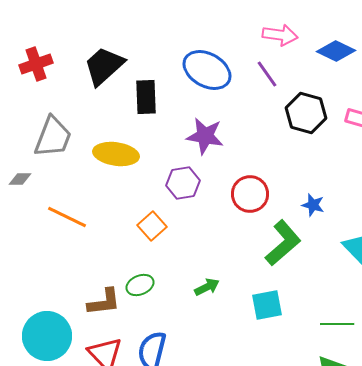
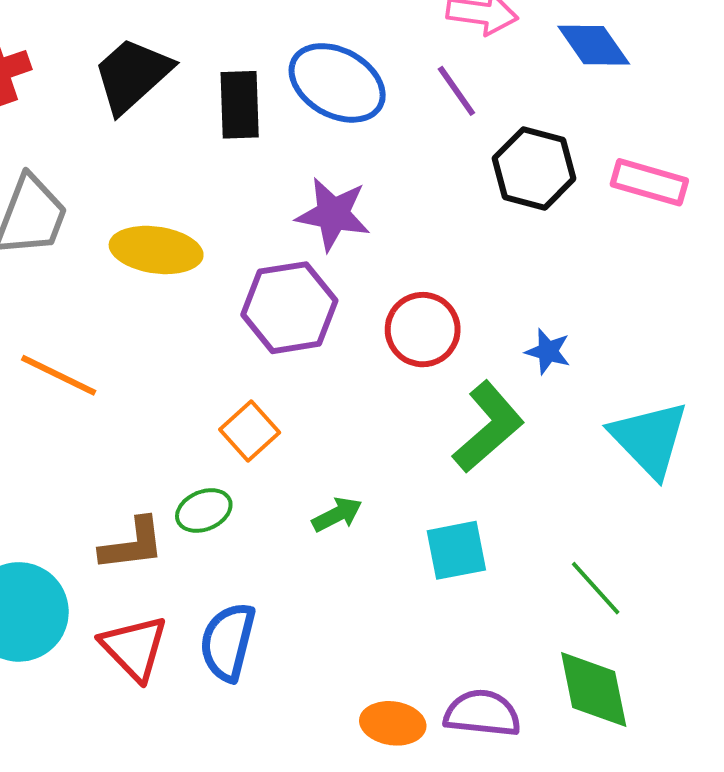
blue diamond: (336, 51) -> (594, 45), turned 30
black rectangle: (146, 97) -> (240, 105), moved
purple hexagon: (183, 183) -> (289, 308), size x1.4
orange square: (152, 226) -> (250, 431), moved
green line: (337, 324) -> (596, 588), turned 48

